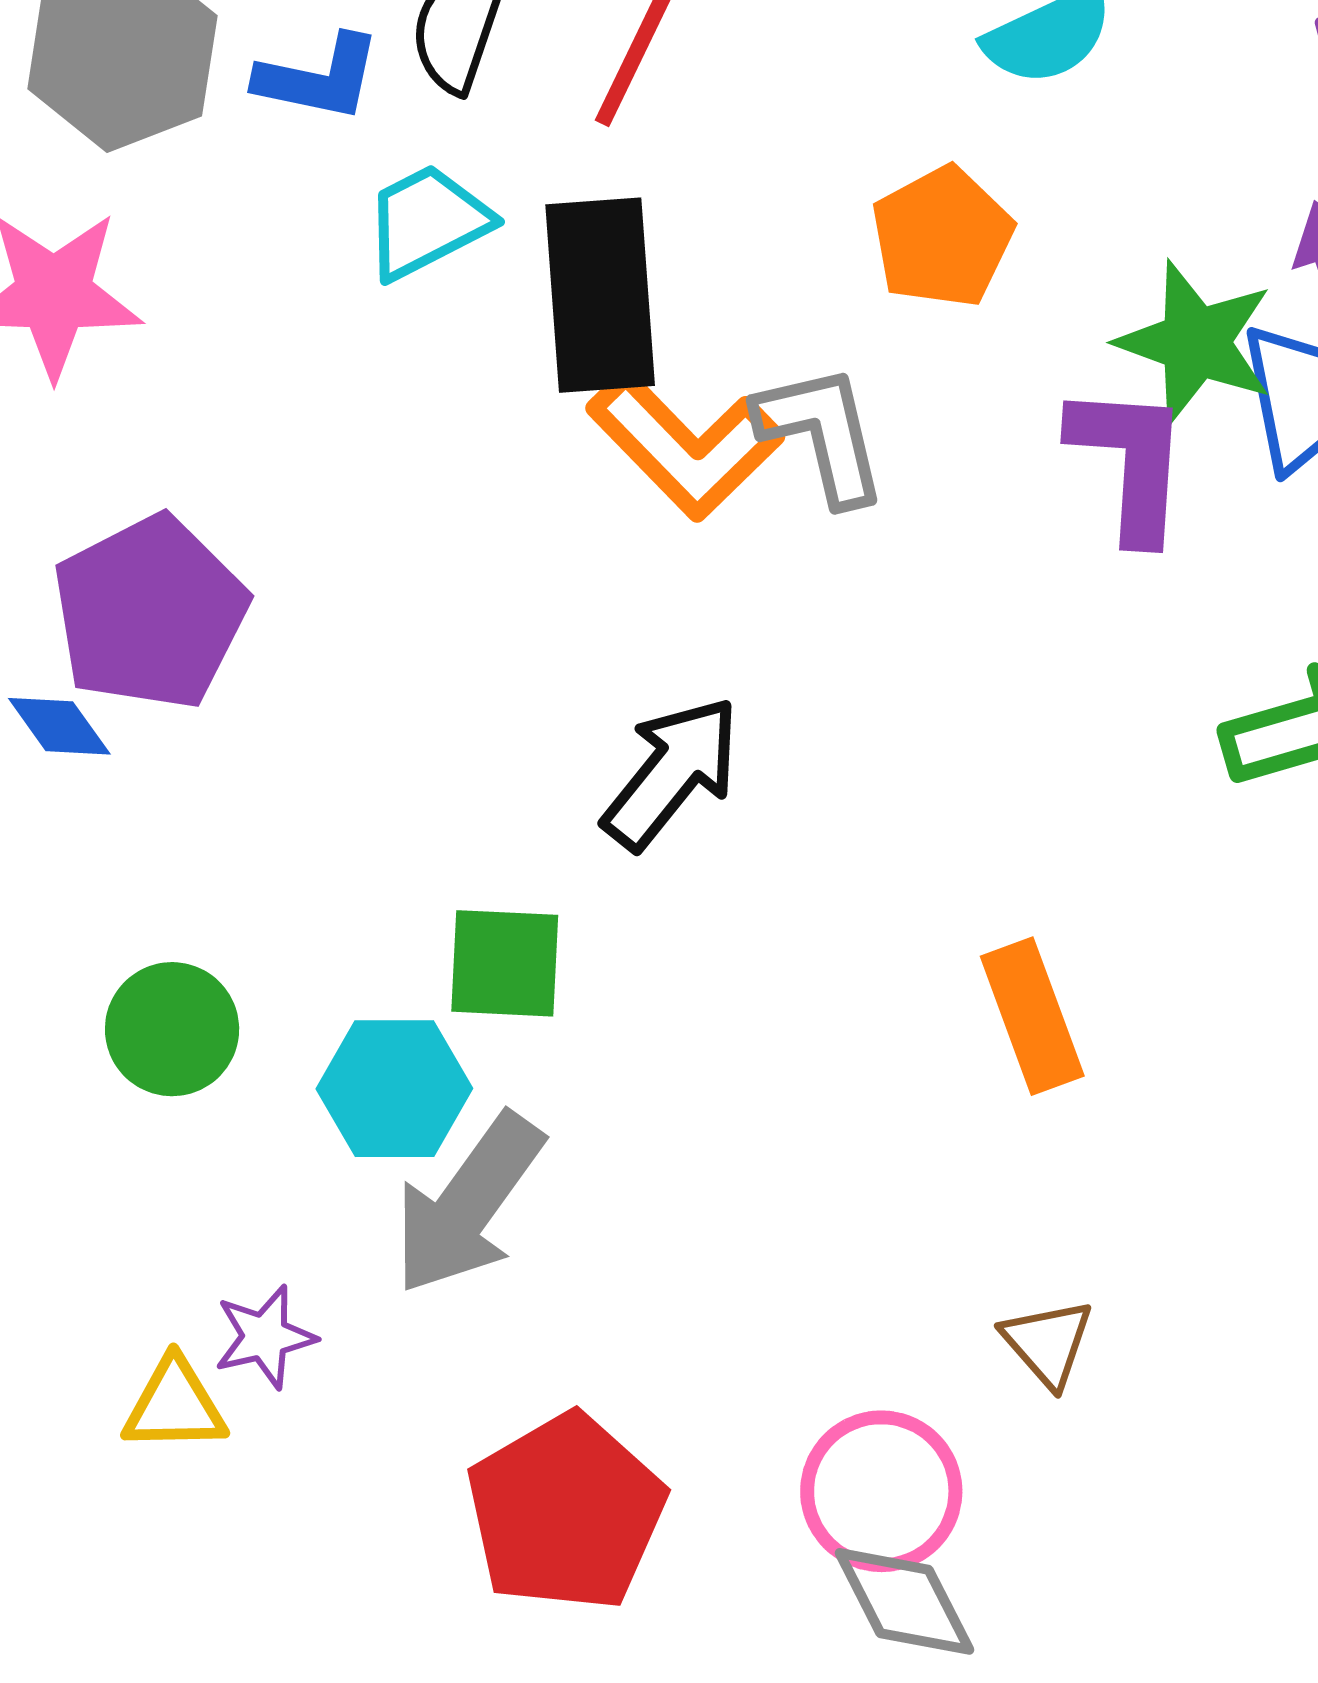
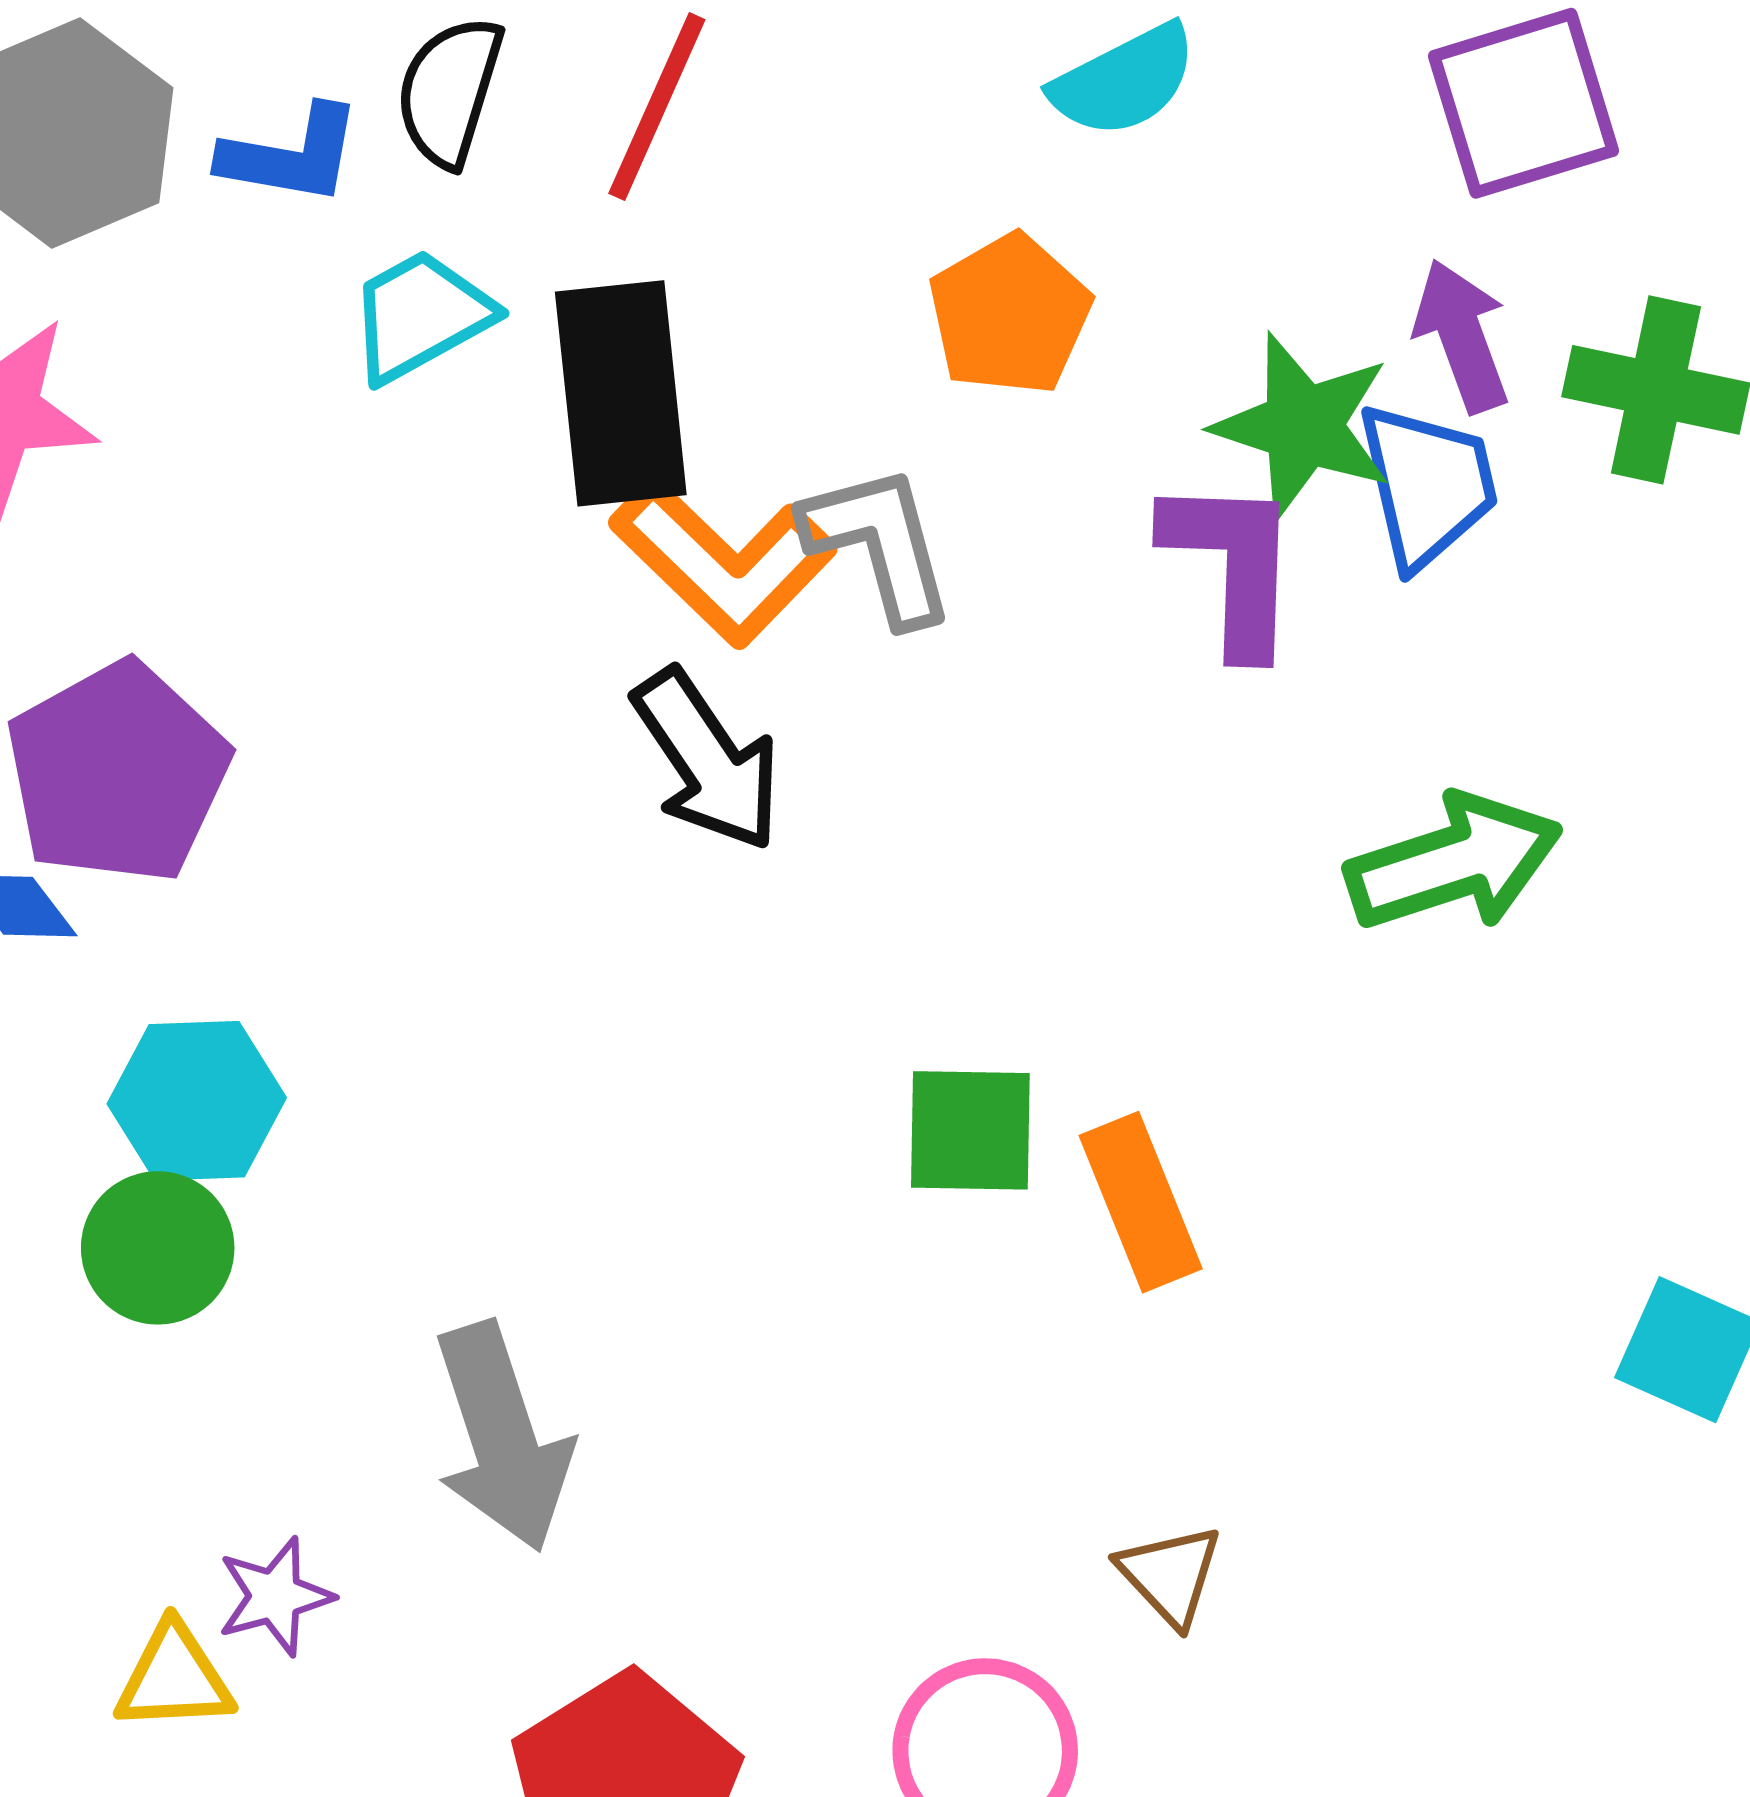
black arrow: (672, 773) -> (707, 760), moved, turned 109
green square: (505, 963) -> (970, 1130), moved
cyan hexagon: (394, 1089) -> (197, 1101), moved
gray arrow: (468, 1204) -> (502, 1437), turned -52

